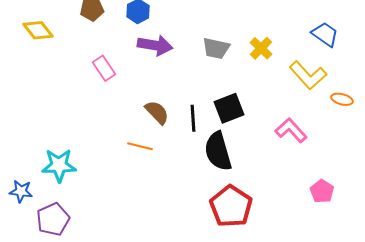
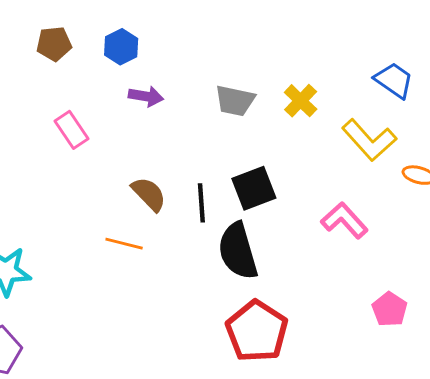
purple arrow: (155, 45) -> (146, 96), size x0.7

